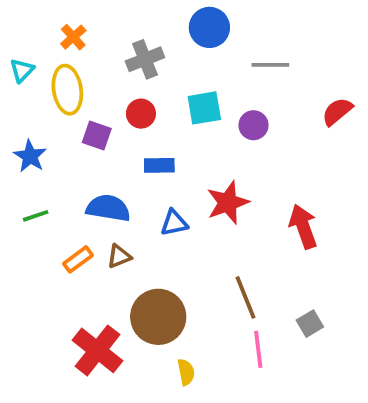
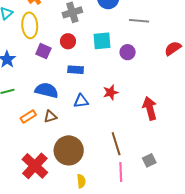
red star: (228, 203) -> (111, 92), size x0.7

